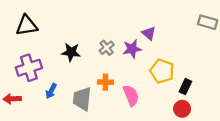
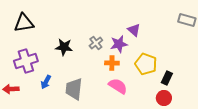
orange cross: (105, 82) -> (112, 63), moved
pink semicircle: (131, 95) -> (118, 86), turned -36

